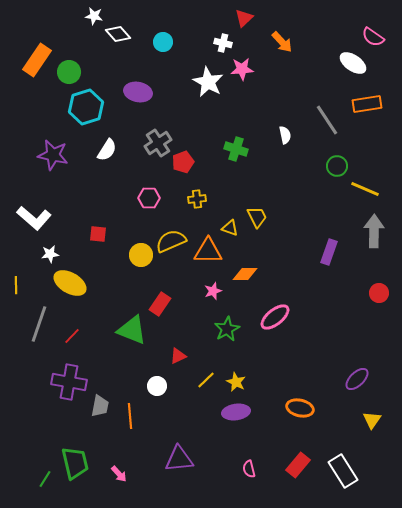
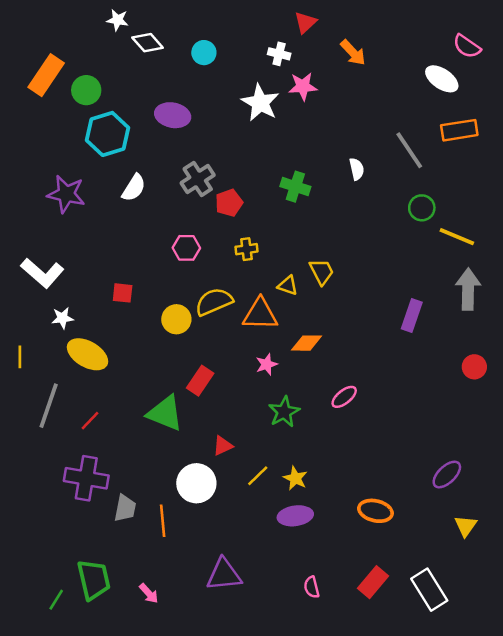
pink ellipse: (275, 317) -> (344, 397), size x0.7
white circle: (157, 386) -> (196, 483), size x1.6

